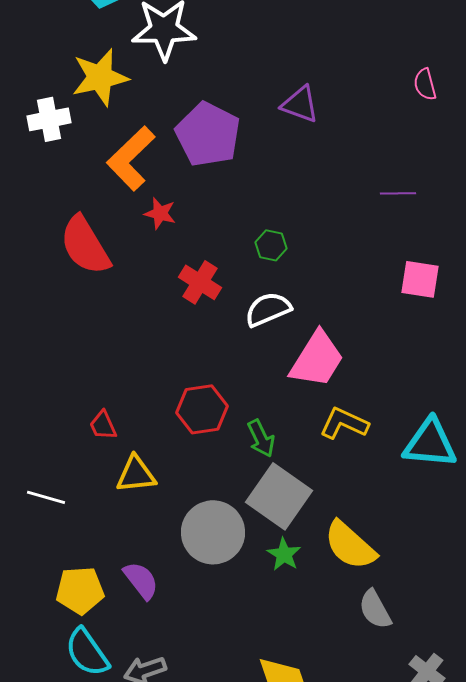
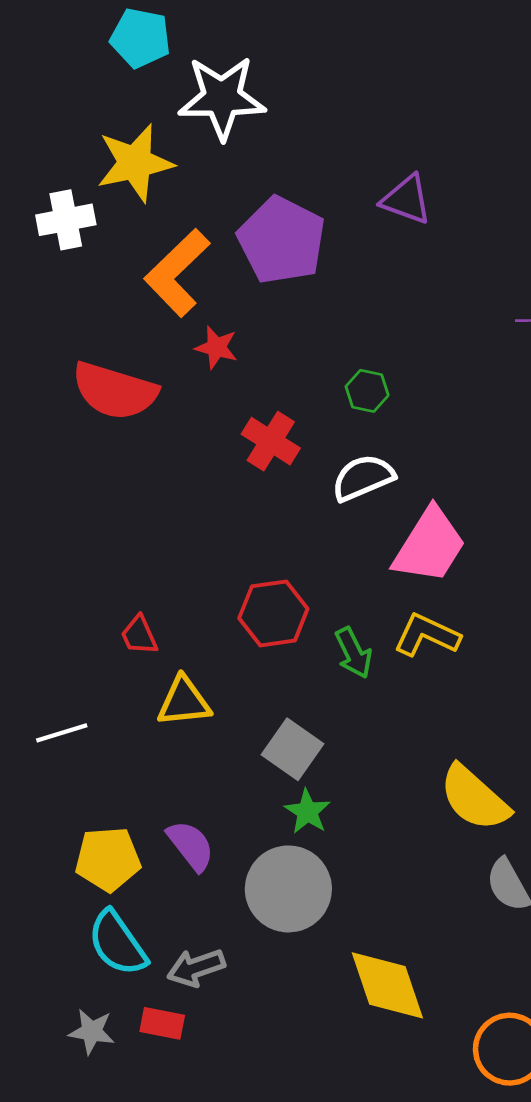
red semicircle: (85, 245) -> (115, 391), turned -42
yellow L-shape: (344, 423) -> (427, 635), moved
gray square: (279, 496) -> (292, 749), moved, size x0.7
white line: (46, 497) -> (62, 733), turned -33
gray circle: (213, 532) -> (288, 889), moved
green star: (284, 554) -> (307, 812), moved

